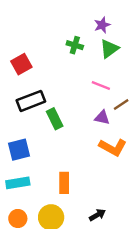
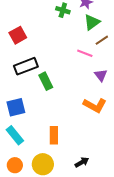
green cross: (75, 45) -> (63, 10), moved
brown line: (121, 105) -> (102, 40), moved
purple triangle: (102, 118) -> (101, 75), moved, turned 40
cyan rectangle: (18, 183) -> (15, 135), turned 60

